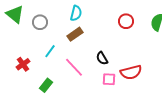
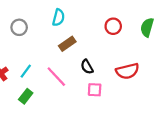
brown rectangle: (75, 34) -> (67, 44), moved
cyan line: (50, 51) -> (26, 71), moved
red semicircle: (131, 72) -> (127, 71), moved

